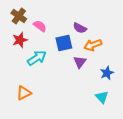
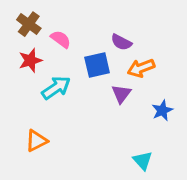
cyan triangle: (102, 97) -> (143, 161), moved

